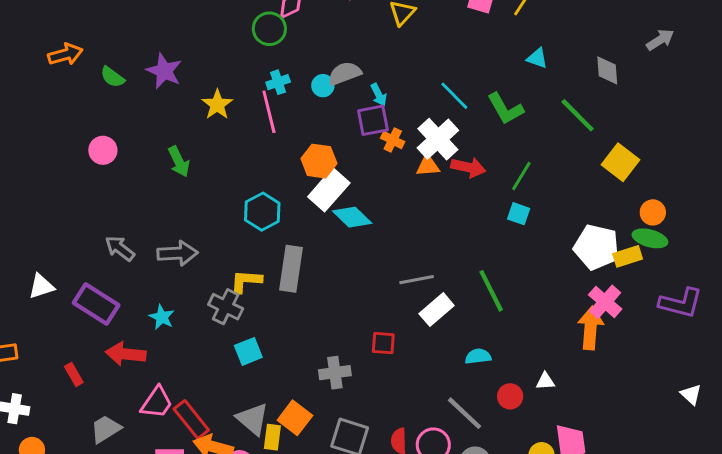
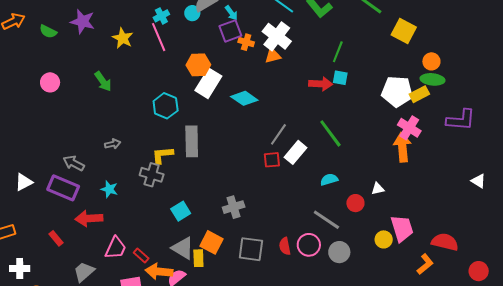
red arrow: (468, 167) -> (321, 84), moved
cyan diamond: (352, 217) -> (244, 98), moved
gray arrow: (120, 248) -> (74, 163), moved
gray arrow: (178, 253) -> (113, 144), size x0.6
gray line: (417, 280) -> (278, 134), turned -35
red square: (383, 343) -> (272, 160), moved
cyan square: (248, 351) -> (181, 211), moved
red rectangle: (191, 419) -> (141, 255), size x0.6

